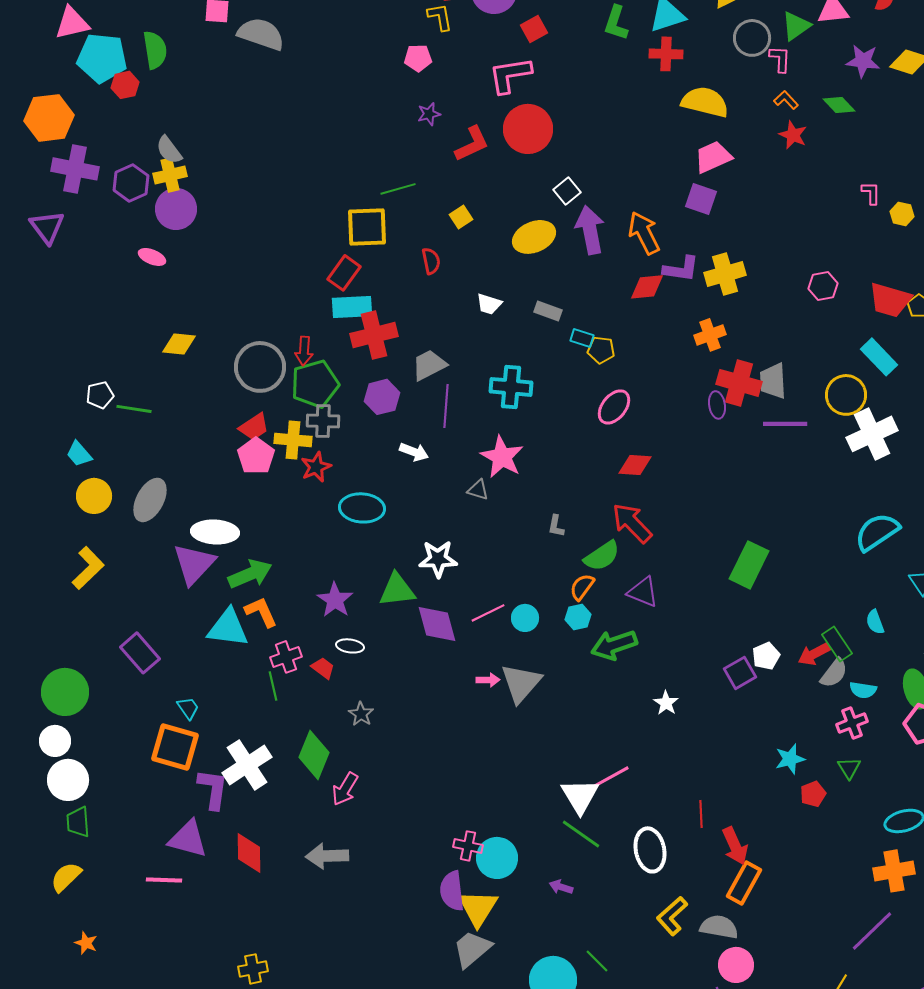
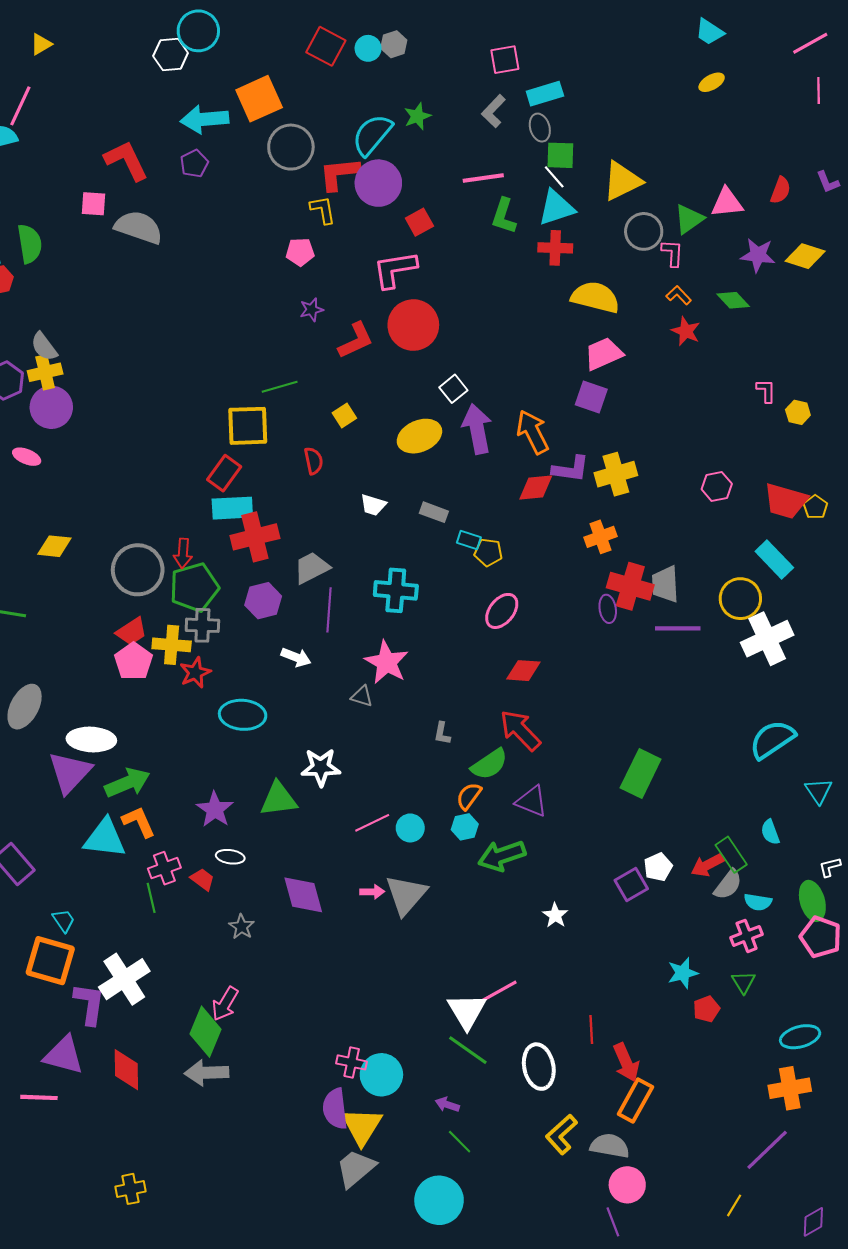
purple diamond: (437, 624) -> (303, 895), moved
green diamond: (314, 755) -> (206, 1032), moved
green line: (597, 961) -> (460, 1142), moved

